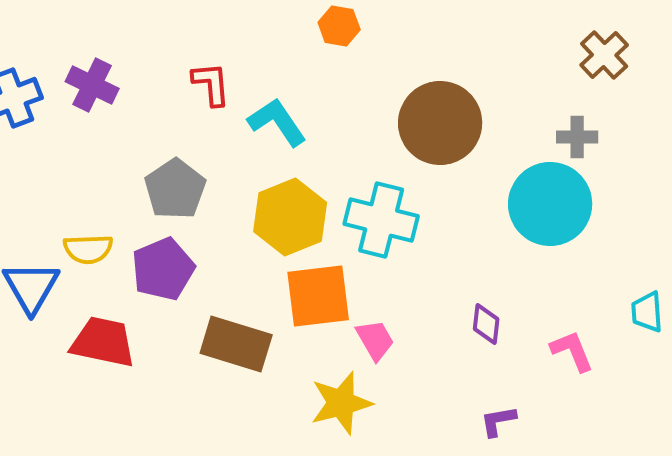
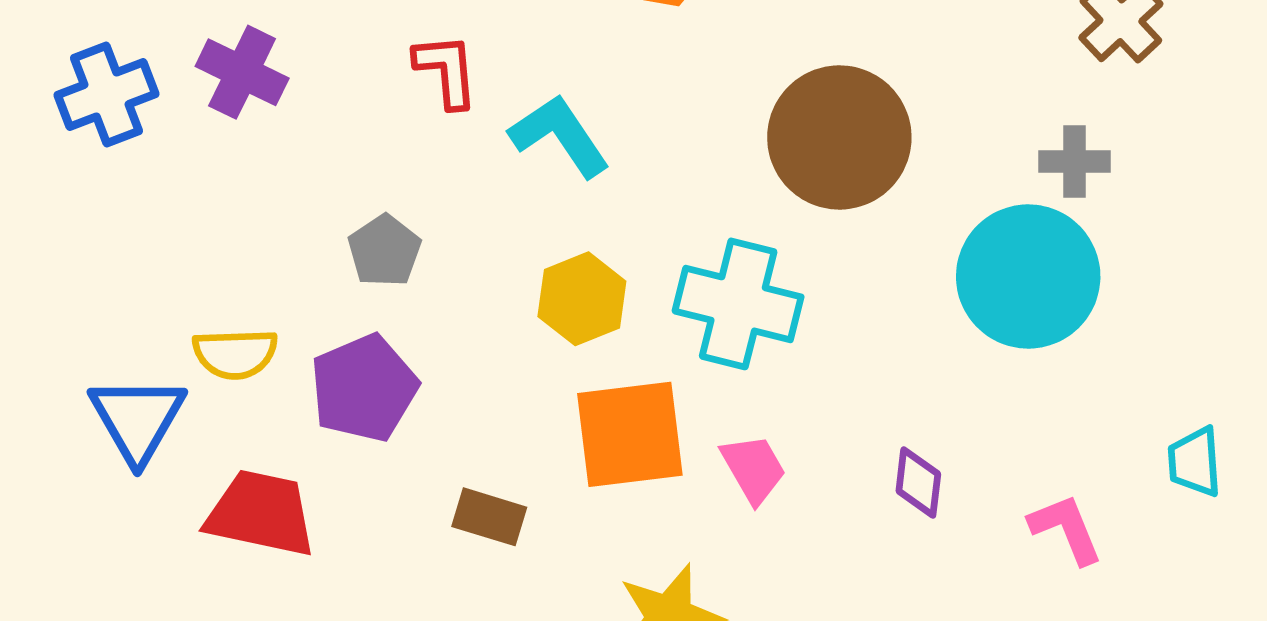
gray pentagon: (175, 189) -> (385, 251), size x0.7
yellow hexagon: (290, 217) -> (582, 299), size x0.7
pink trapezoid: (375, 340) -> (754, 469), moved
brown rectangle: (236, 344) -> (489, 517), size x0.6

